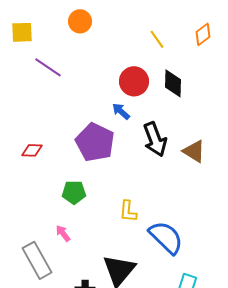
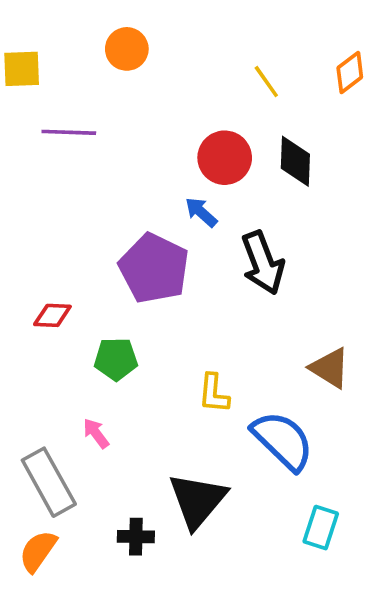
purple line: (48, 67) -> (69, 132), turned -32
red diamond: (32, 150) -> (52, 315), moved
brown triangle: (194, 151) -> (330, 368), moved

